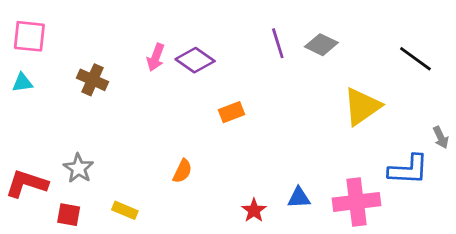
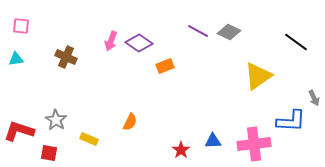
pink square: (29, 36) -> (21, 26), size x0.7
purple line: (278, 43) -> (198, 31), turned -45
orange rectangle: (232, 112) -> (165, 66), moved
yellow rectangle: (125, 210) -> (89, 139), moved

